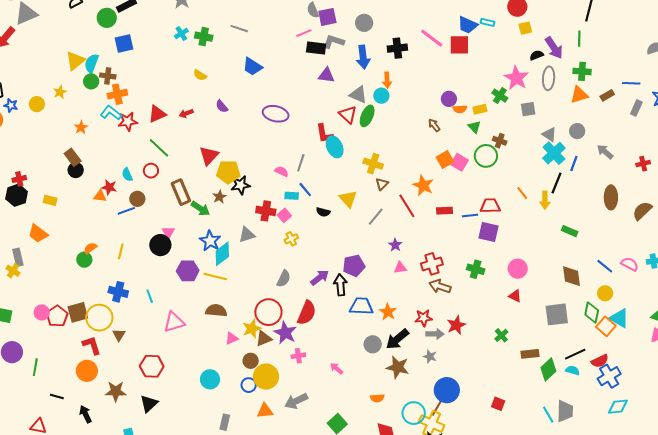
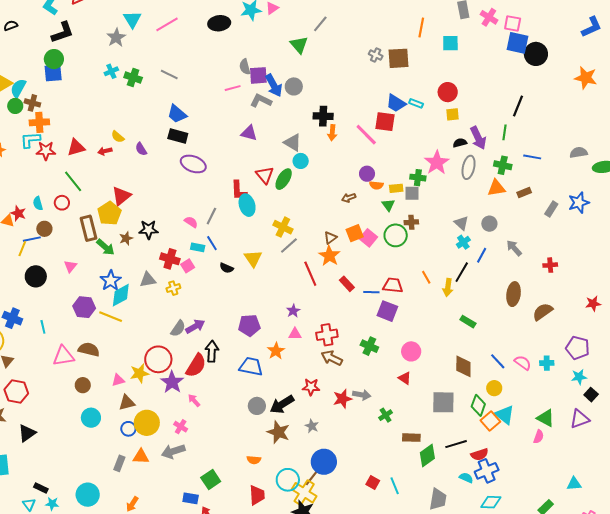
green circle: (107, 18) -> (54, 59), moved
pink line: (432, 38) -> (366, 135), moved
black rectangle: (316, 48) -> (178, 136), moved
blue arrow: (363, 57) -> (274, 85), moved, turned -30
yellow semicircle: (200, 75) -> (118, 137), moved
orange arrow: (387, 80) -> (332, 133), moved
blue line: (631, 83) -> (532, 157), moved
gray triangle: (358, 95) -> (293, 143), moved
green cross: (500, 96) -> (418, 178), turned -35
gray square: (528, 109) -> (412, 193), moved
cyan L-shape: (111, 113) -> (30, 140), turned -50
brown arrow: (434, 125) -> (349, 198), turned -80
brown cross: (500, 141) -> (411, 222), turned -32
cyan cross: (554, 153) -> (463, 242), size x0.6
yellow pentagon: (228, 172) -> (109, 213), moved, turned 30
brown triangle: (382, 184) -> (330, 238), moved
red rectangle: (444, 211) -> (347, 284), turned 42
gray line: (376, 217) -> (289, 245), moved
yellow cross: (291, 239) -> (173, 288), moved
black circle: (160, 245) -> (36, 276), moved
yellow line: (121, 251) -> (22, 249), moved
purple arrow: (320, 278) -> (195, 326), moved
black arrow: (340, 285) -> (212, 351), moved
brown semicircle: (216, 311) -> (89, 349), moved
orange star: (388, 312) -> (276, 351), moved
gray arrow: (435, 334) -> (362, 395), moved
brown triangle: (264, 339) -> (127, 403), moved
pink cross: (298, 356) -> (181, 427), moved, turned 32
brown circle: (251, 361) -> (83, 385), moved
red hexagon: (152, 366) -> (16, 391), moved
pink arrow: (337, 368) -> (194, 400), moved
cyan semicircle: (573, 370) -> (466, 478), moved
cyan line: (548, 415) -> (395, 486), moved
gray rectangle: (225, 422) -> (119, 463), moved

